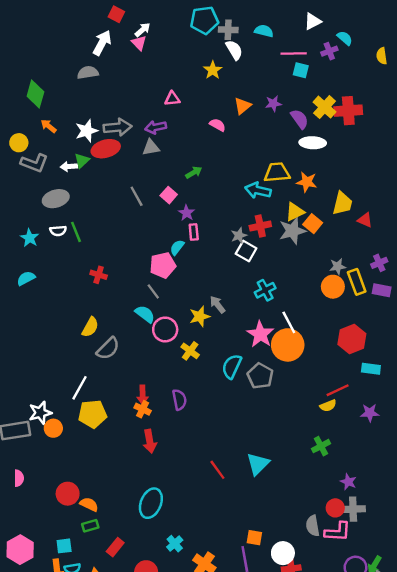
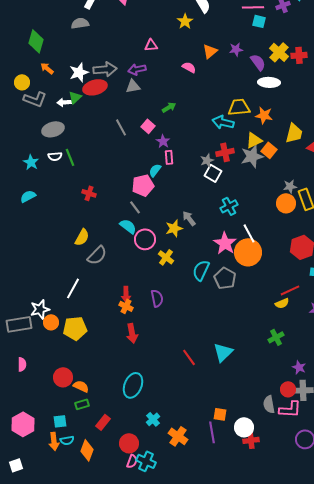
red cross: (348, 111) -> (299, 55), size x0.7
yellow pentagon: (93, 414) -> (75, 328), moved

